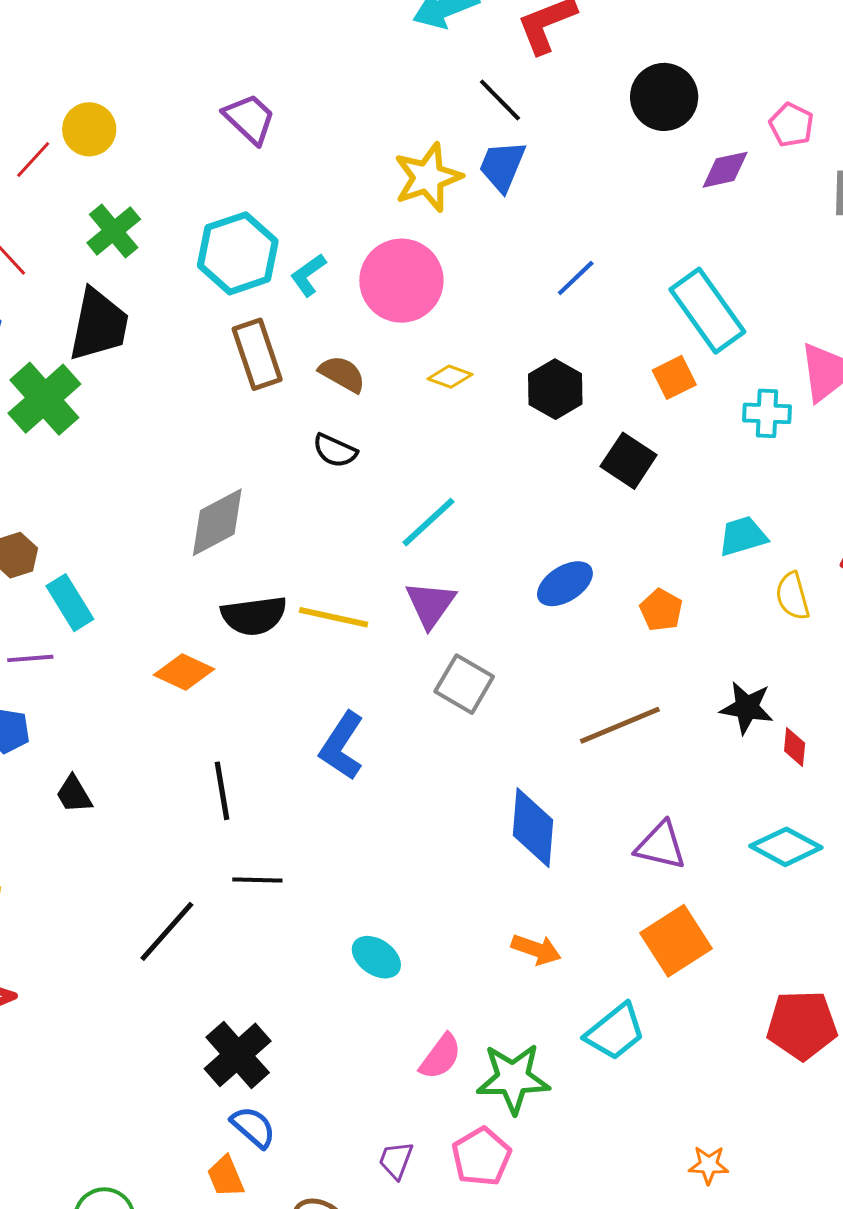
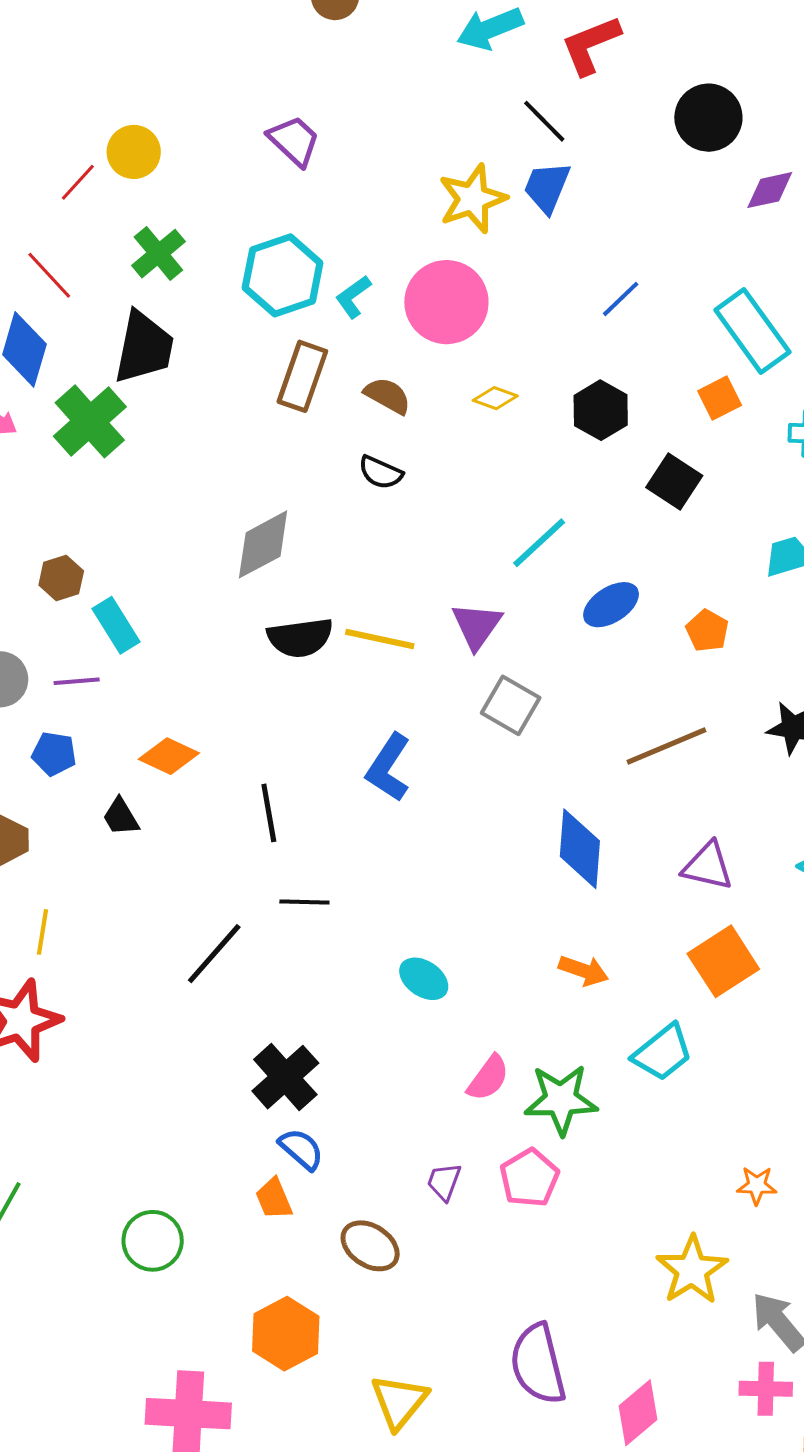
brown rectangle: (257, 354) -> (302, 376), turned 38
cyan line: (428, 522) -> (539, 543), moved
orange diamond: (184, 672) -> (169, 756), moved

